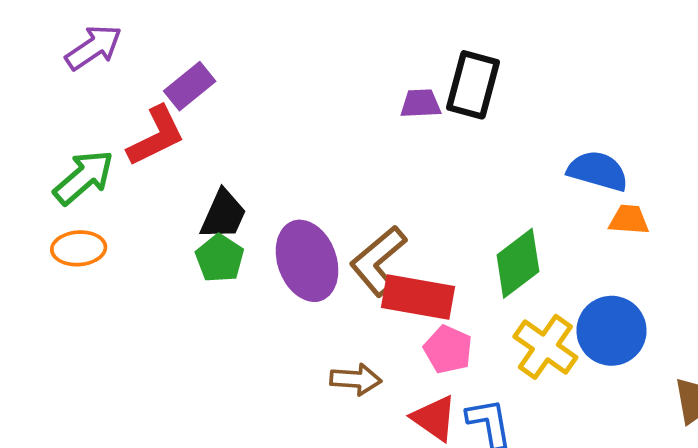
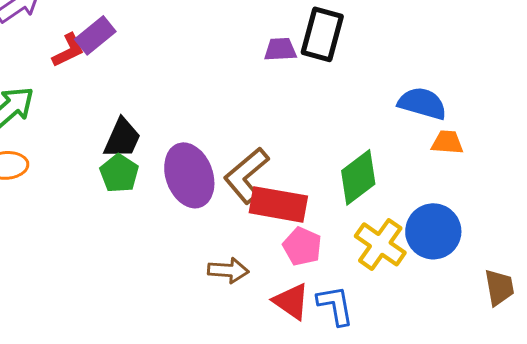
red L-shape: (156, 136) -> (68, 50), moved, size x0.7

